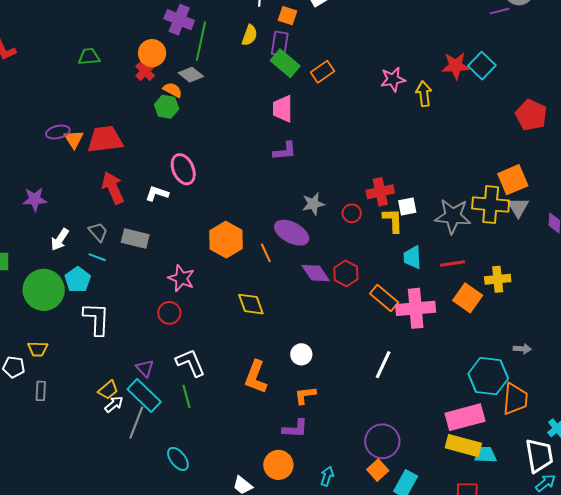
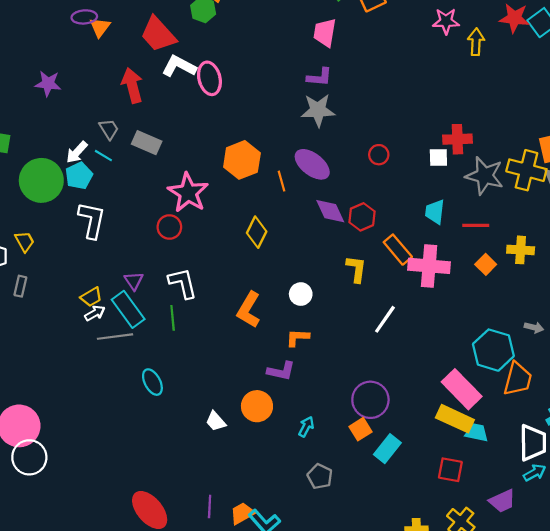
red trapezoid: (105, 139) -> (158, 34), moved, turned -135
red cross: (380, 192) -> (457, 139), moved
white L-shape: (157, 194) -> (179, 66), moved, size x1.4
gray star: (313, 204) -> (318, 110), moved, size x1.4
yellow L-shape: (393, 220) -> (356, 269), moved
white arrow: (60, 240) -> (77, 152), moved
pink star: (181, 278) -> (188, 193), size x1.4
orange square: (468, 298) -> (486, 264), size x0.7
yellow diamond: (251, 304) -> (257, 232), turned 36
yellow trapezoid: (38, 349) -> (25, 242), turned -130
pink rectangle: (465, 417) -> (462, 389), turned 51
gray line: (136, 423) -> (115, 337), turned 52

